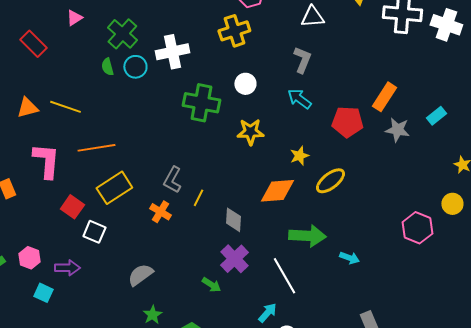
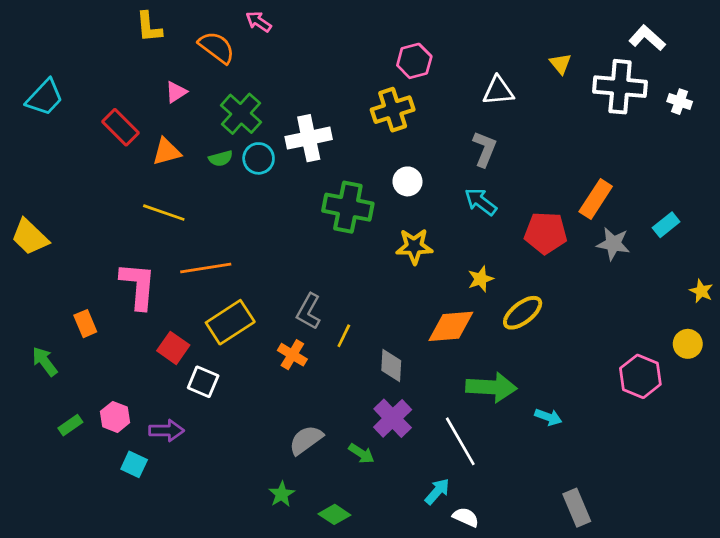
white cross: (446, 25) -> (680, 102), size x0.6
green semicircle: (107, 67) -> (221, 158), turned -90
orange triangle: (27, 108) -> (167, 152), moved
gray semicircle: (140, 275) -> (306, 440), moved

